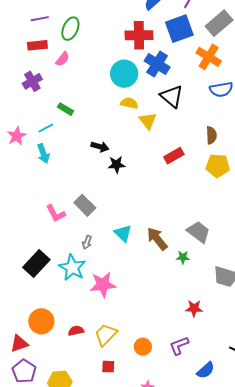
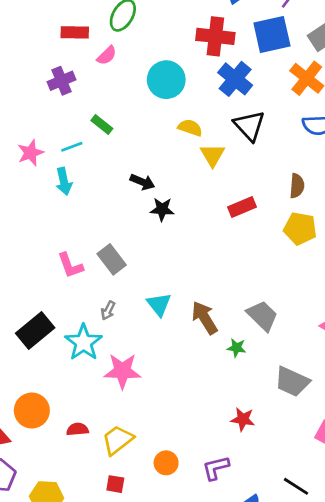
cyan circle: (124, 74) -> (166, 80), moved

